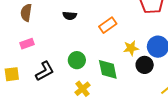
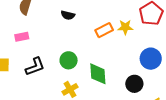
yellow star: (131, 48) -> (125, 27), moved
black circle: (145, 65) -> (134, 84), moved

